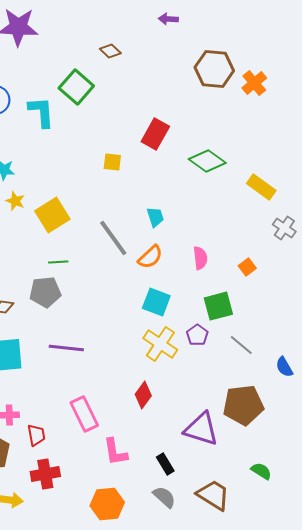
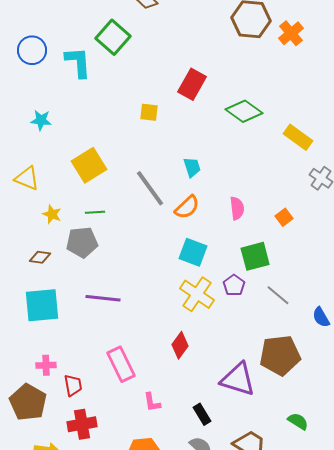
yellow star: (15, 201) -> (52, 214), moved
pink L-shape: (115, 452) -> (152, 402), size x0.7

